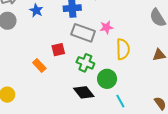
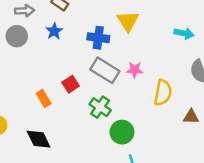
yellow semicircle: (123, 49) -> (163, 93), moved
red square: (58, 50) -> (71, 84), turned -32
black diamond: (84, 92) -> (39, 139), moved

